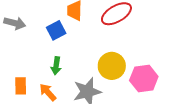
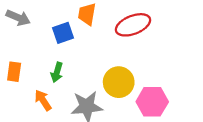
orange rectangle: (21, 86) -> (14, 72), moved

